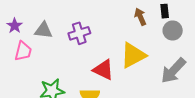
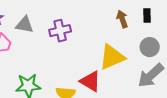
gray circle: (173, 31) -> (150, 47), moved
red triangle: (103, 70) -> (90, 81), moved

